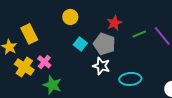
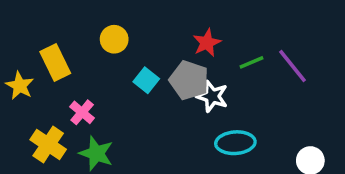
yellow circle: (70, 17) -> (114, 39), moved
white star: (101, 66) -> (212, 96), moved
yellow cross: (24, 67) -> (48, 144), moved

